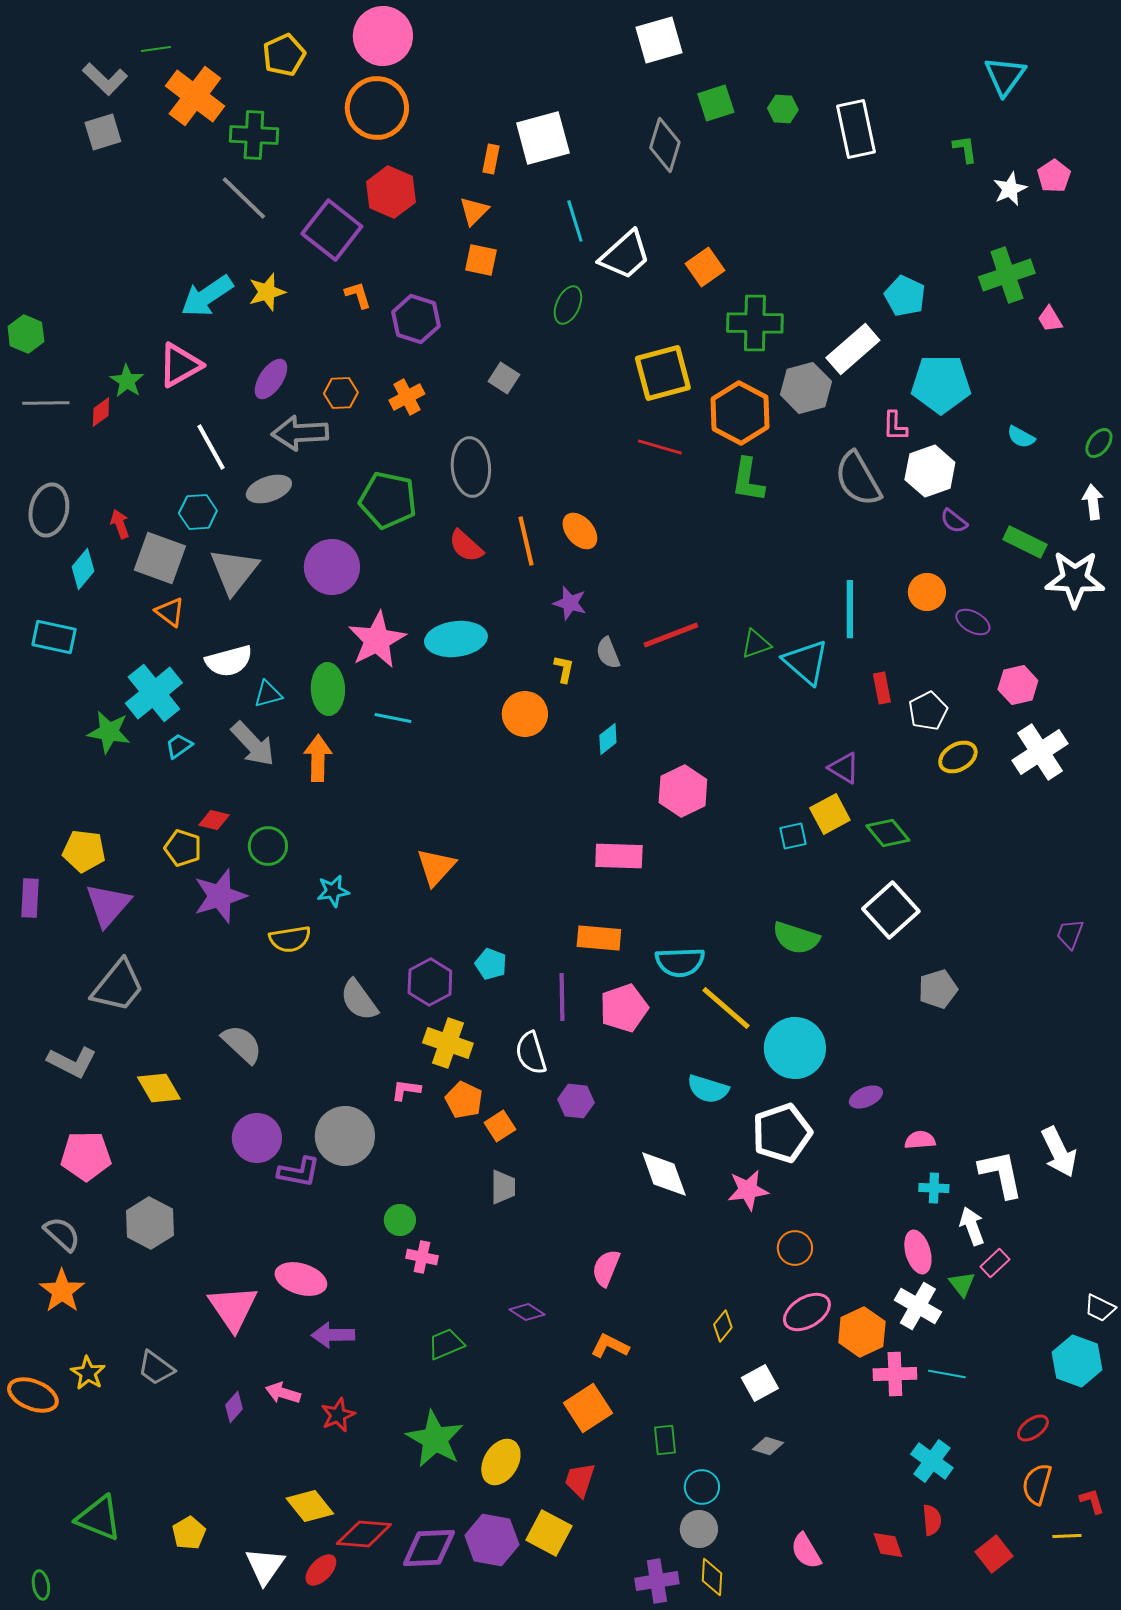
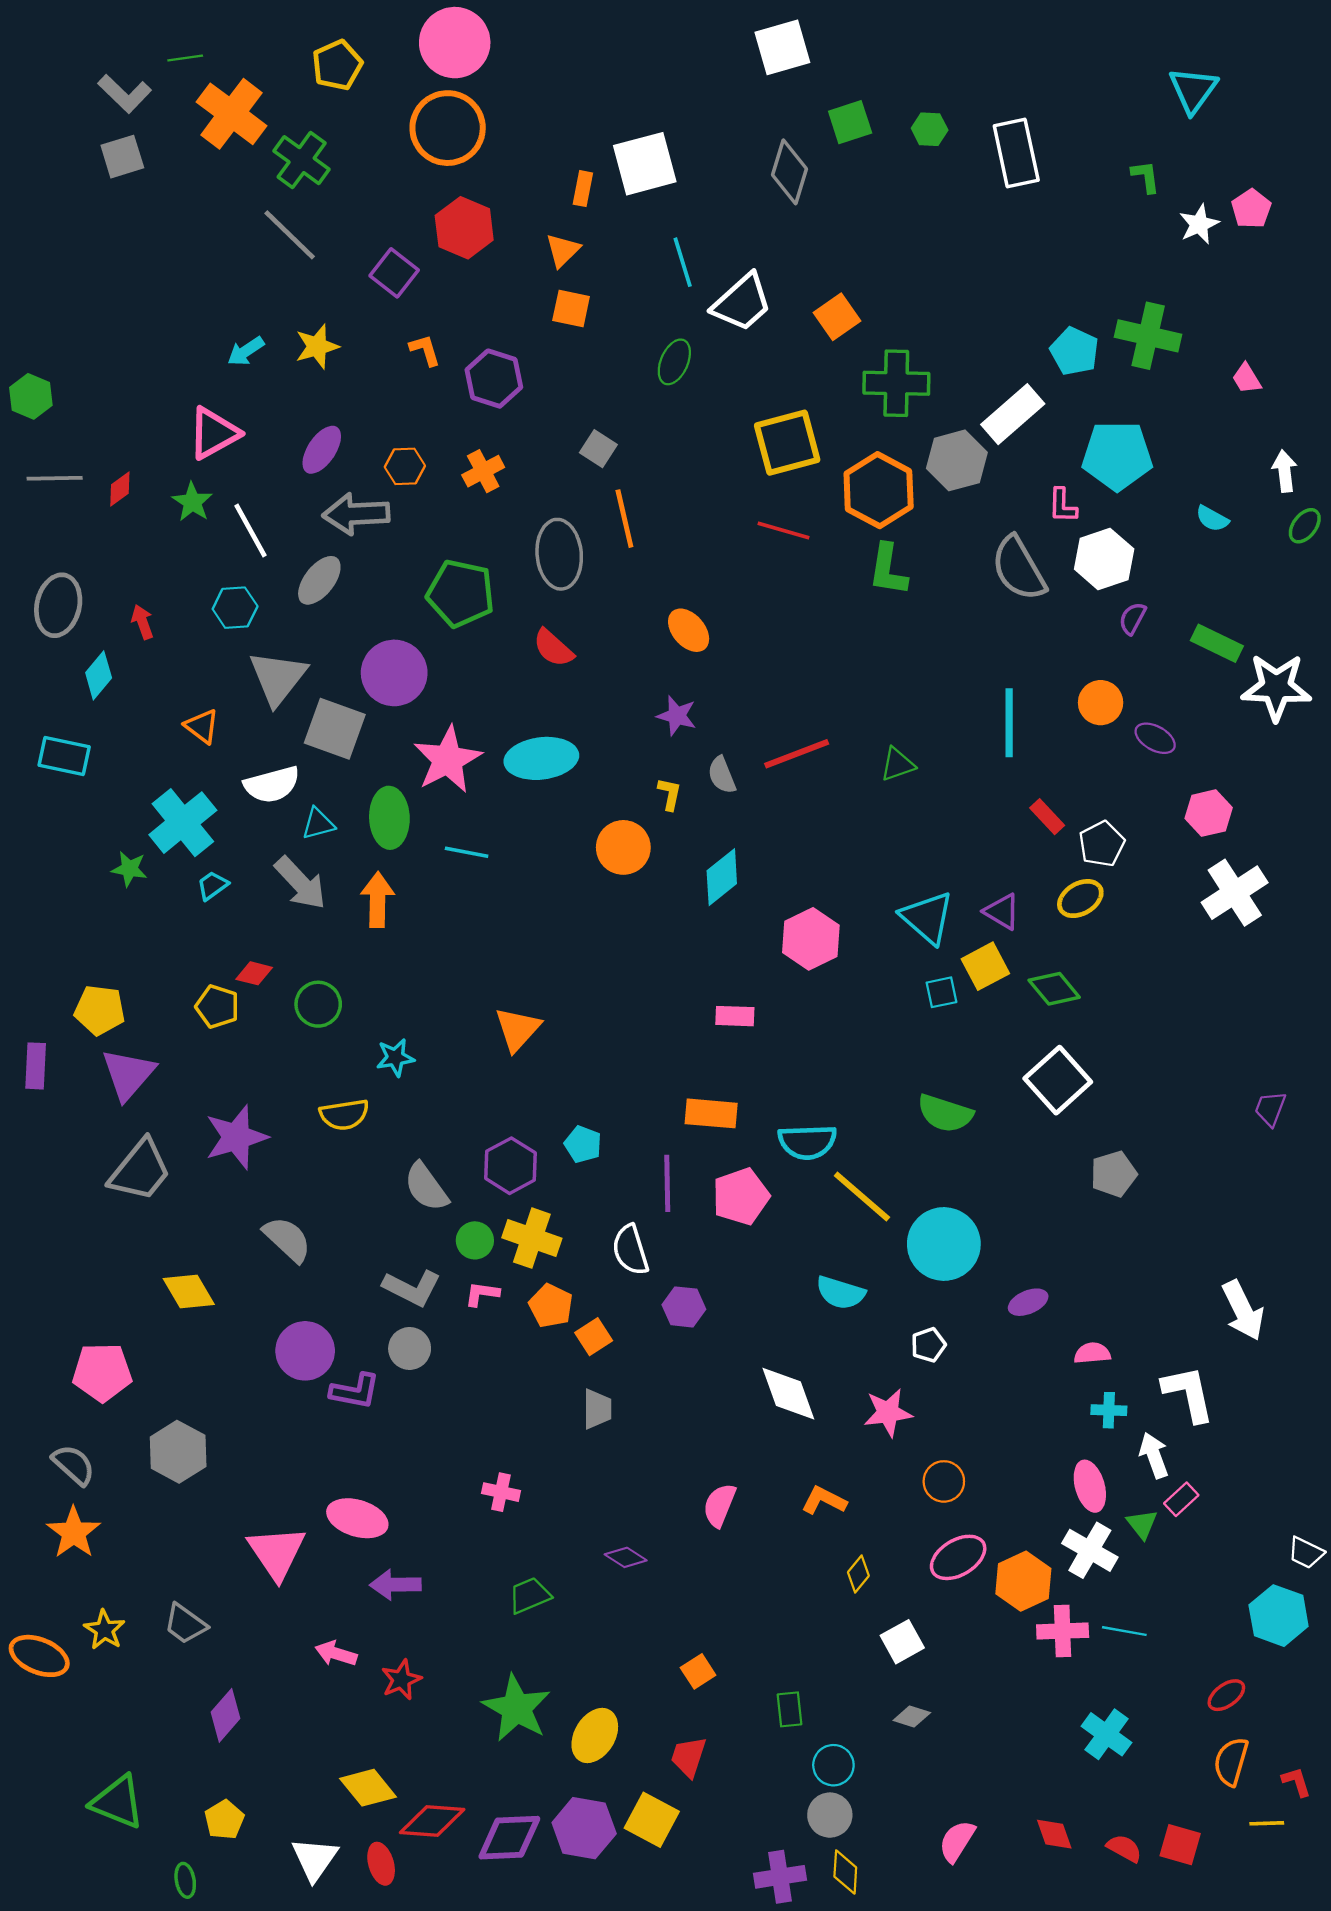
green cross: (254, 135) -> (302, 160), turned 33
purple square: (332, 230) -> (394, 273), size x0.7
green cross: (1007, 275) -> (1148, 336), moved, turned 32
cyan arrow: (207, 296) -> (246, 351), size x0.6
green star: (127, 381) -> (192, 502), moved
gray ellipse: (269, 489) -> (319, 580), turned -33
white arrow: (1093, 502) -> (1285, 471), moved
purple semicircle: (954, 521) -> (1133, 618), turned 80
orange line: (526, 541) -> (624, 519), moved
gray square: (160, 558) -> (335, 729), moved
cyan triangle: (806, 662) -> (927, 918), moved
red rectangle: (882, 688) -> (1047, 817), turned -32
green star: (109, 732) -> (129, 869), size x0.7
cyan diamond: (608, 739) -> (722, 877), size x1.5
yellow ellipse: (958, 757) -> (1080, 899), moved
pink rectangle: (619, 856) -> (735, 1016), size x0.7
purple star: (220, 896) -> (236, 1137), moved
gray L-shape: (72, 1062) -> (412, 1288), moved
white pentagon: (782, 1133) -> (928, 1345), size x0.5
gray circle: (345, 1136) -> (410, 1348), size x0.6
white arrow: (1059, 1152) -> (1243, 1310), moved
green circle: (400, 1220) -> (475, 1240), moved
orange L-shape: (610, 1346) -> (824, 1500), moved
purple diamond: (234, 1407) -> (226, 1715), moved, size x1.4
orange square: (588, 1408) -> (698, 1671), size x0.6
red semicircle: (932, 1520) -> (1124, 1848), moved, turned -56
pink semicircle: (806, 1551) -> (957, 1841), turned 63
red square: (994, 1554) -> (1180, 1845), turned -36
red ellipse: (321, 1570) -> (381, 1864), turned -60
green ellipse: (41, 1585) -> (185, 1880), moved

